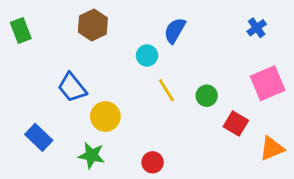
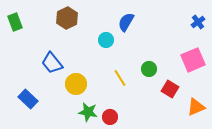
blue cross: (257, 28) -> (198, 22), moved
yellow line: (166, 90) -> (120, 78), moved
green star: (92, 155) -> (88, 112), moved

